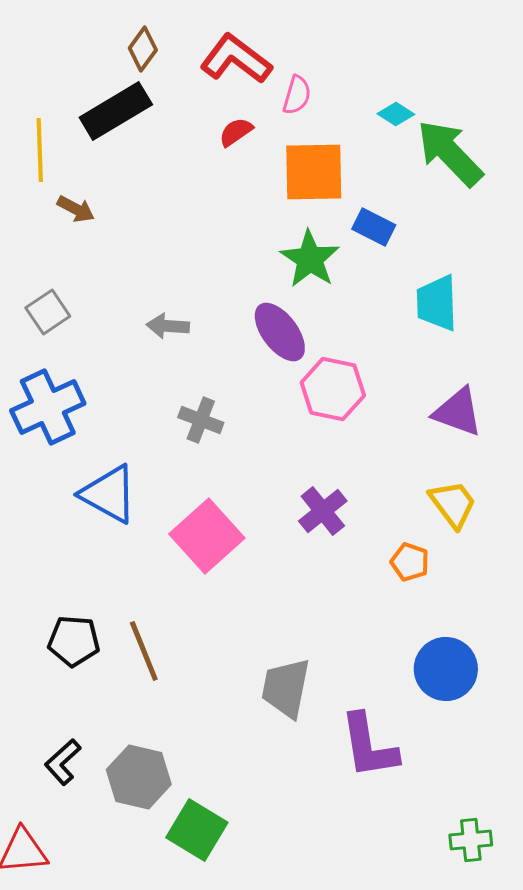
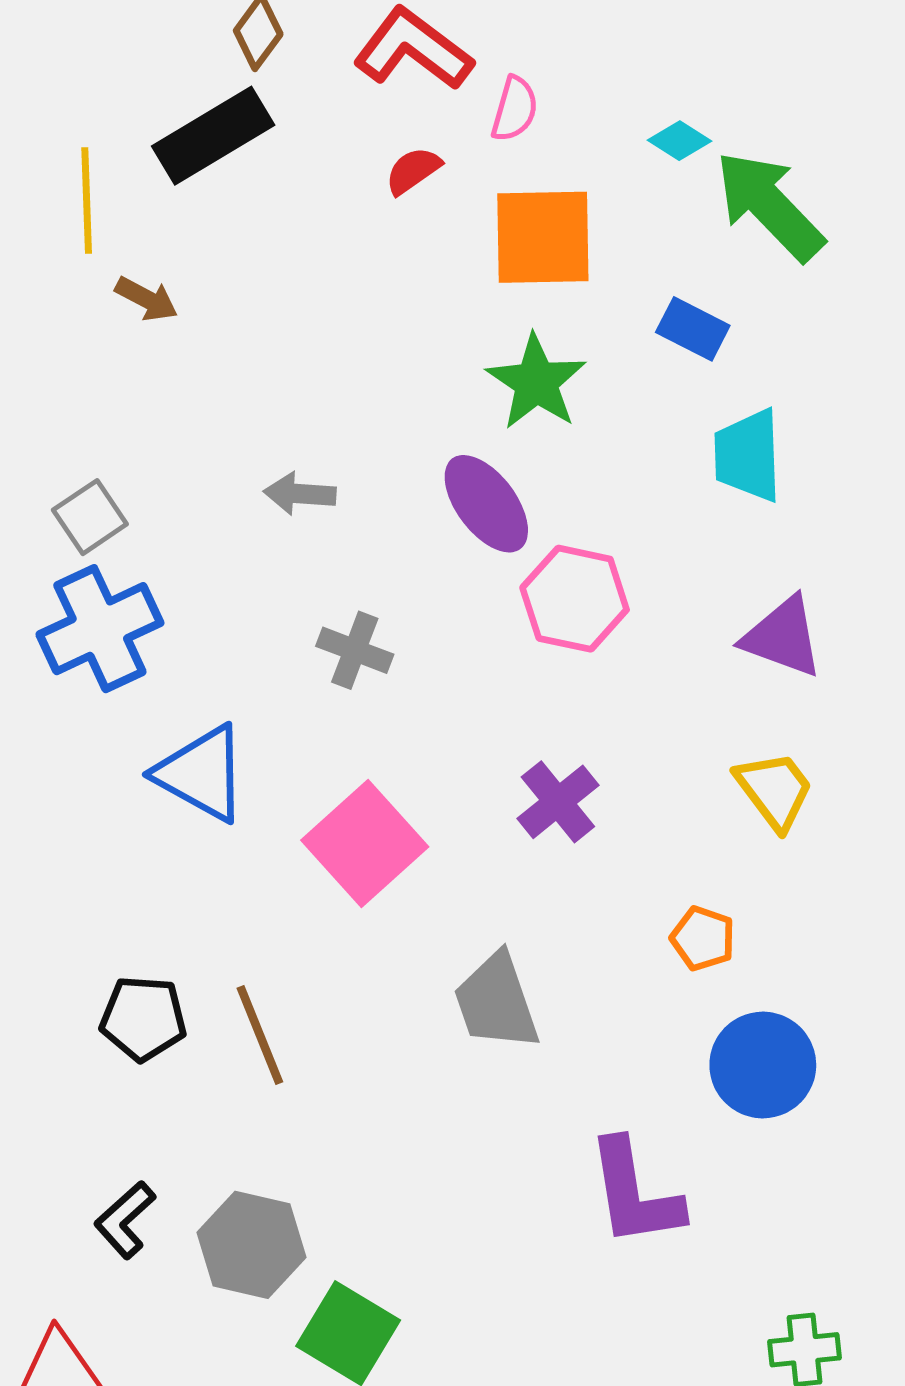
blue rectangle: (374, 227) -> (693, 329), moved
gray square: (48, 312) -> (90, 517), moved
orange pentagon: (410, 562) -> (703, 938), moved
gray trapezoid: (286, 688) -> (496, 1002), moved, turned -30

